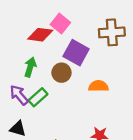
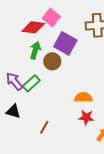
green arrow: (30, 67) -> (35, 50), moved
orange semicircle: (98, 86) -> (83, 97), moved

